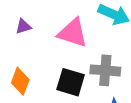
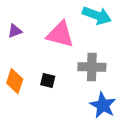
black square: (71, 82) -> (48, 81), moved, size x0.6

